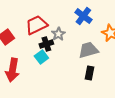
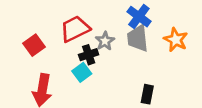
gray trapezoid: (88, 50) -> (138, 38), moved, turned -80

